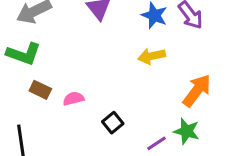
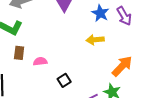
brown rectangle: (40, 90) -> (19, 53), turned 64

